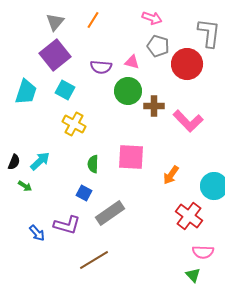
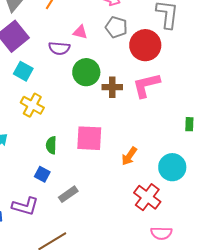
pink triangle: (132, 62) -> (80, 32), moved
pink L-shape: (188, 121) -> (146, 85), moved, turned 120
gray rectangle: (110, 213) -> (68, 194), size x0.7

